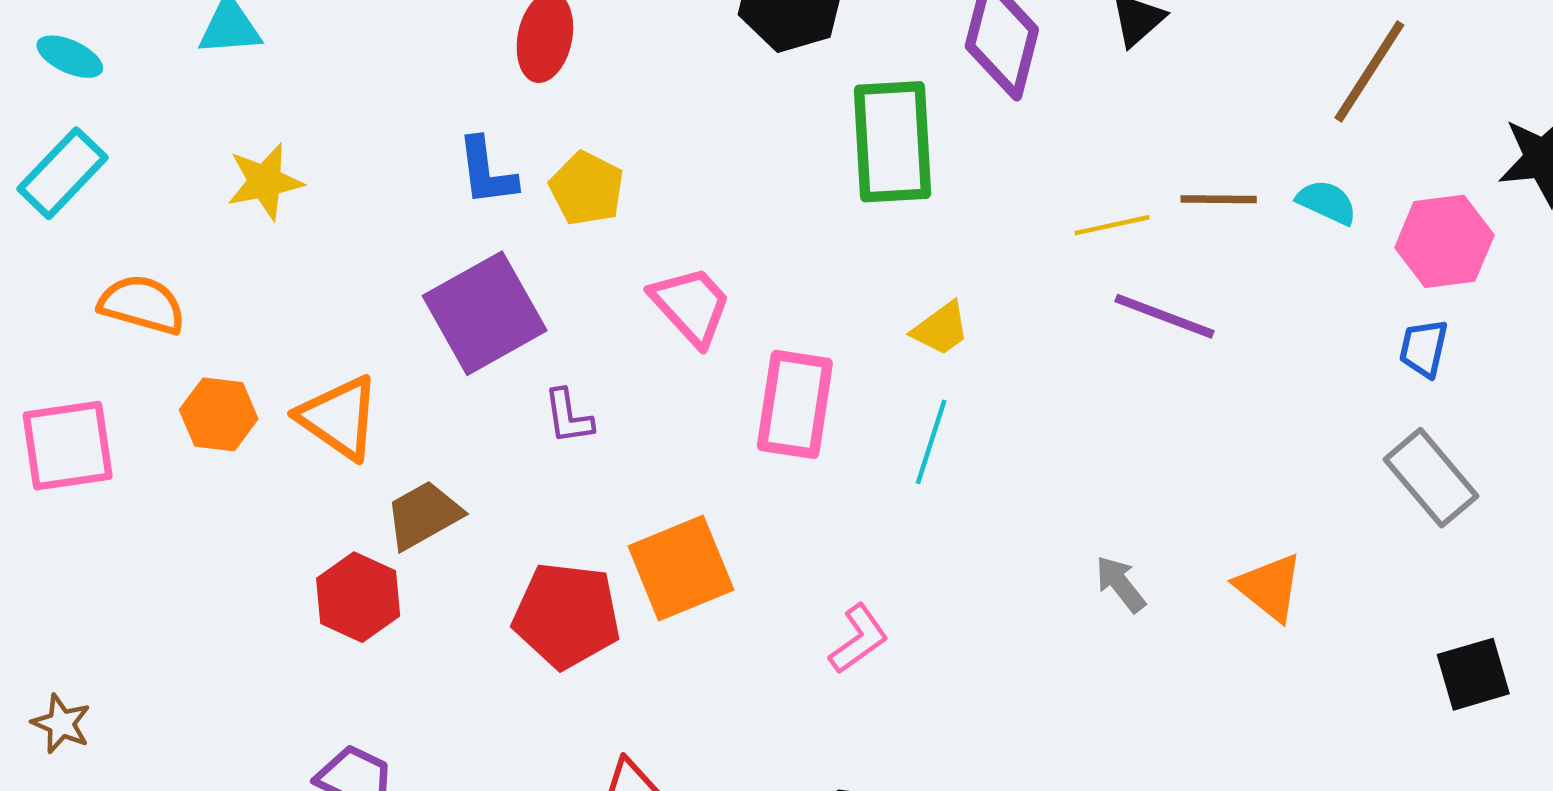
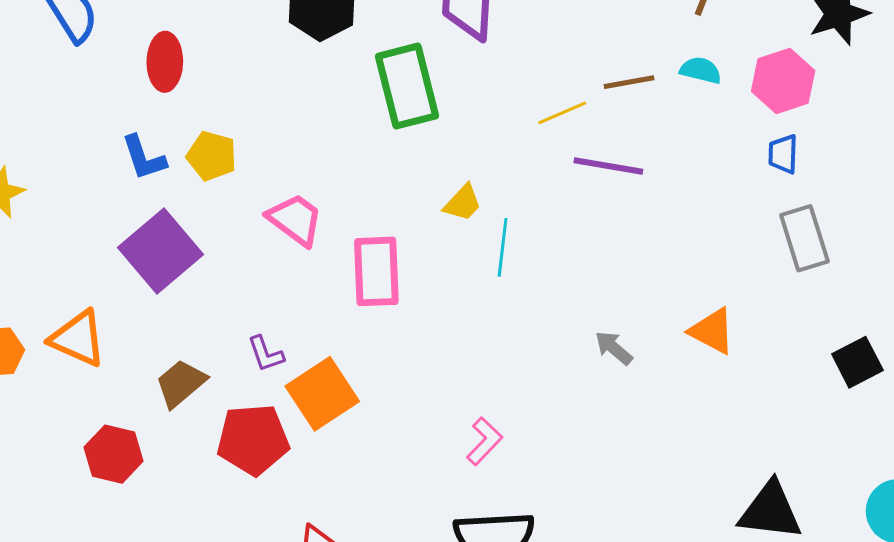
purple L-shape: (568, 417) -> (266, 354), moved
cyan line: (931, 442) -> (503, 247), moved
gray rectangle: (1431, 478) -> (804, 238), turned 34
brown trapezoid: (424, 515) -> (181, 383), moved
pink L-shape: (859, 639) -> (484, 441), moved

